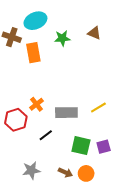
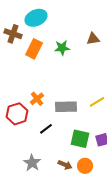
brown triangle: (94, 33) -> (93, 39), moved, turned -32
green star: (62, 38) -> (62, 48), moved
orange rectangle: (33, 53) -> (34, 49), turned 36
gray star: (31, 170) -> (32, 163), turned -30

